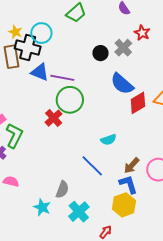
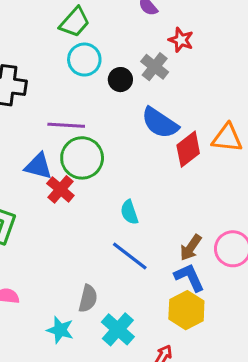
cyan circle: (41, 33) -> (84, 60), moved
blue triangle: (40, 72) -> (38, 166), moved
cyan semicircle: (108, 140) -> (129, 212), moved, turned 98

